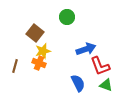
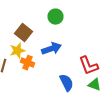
blue arrow: (86, 49) -> (52, 49), moved
yellow star: (43, 51) -> (18, 51), moved

